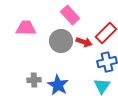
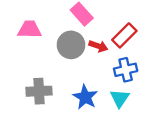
gray cross: (34, 80) -> (39, 91), size x1.5
blue star: (58, 85) -> (85, 97), moved

